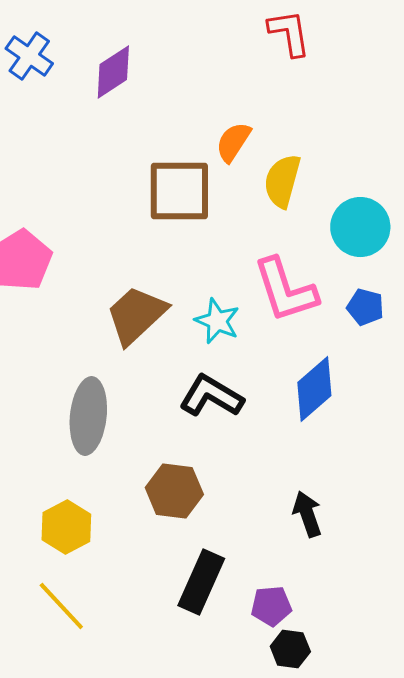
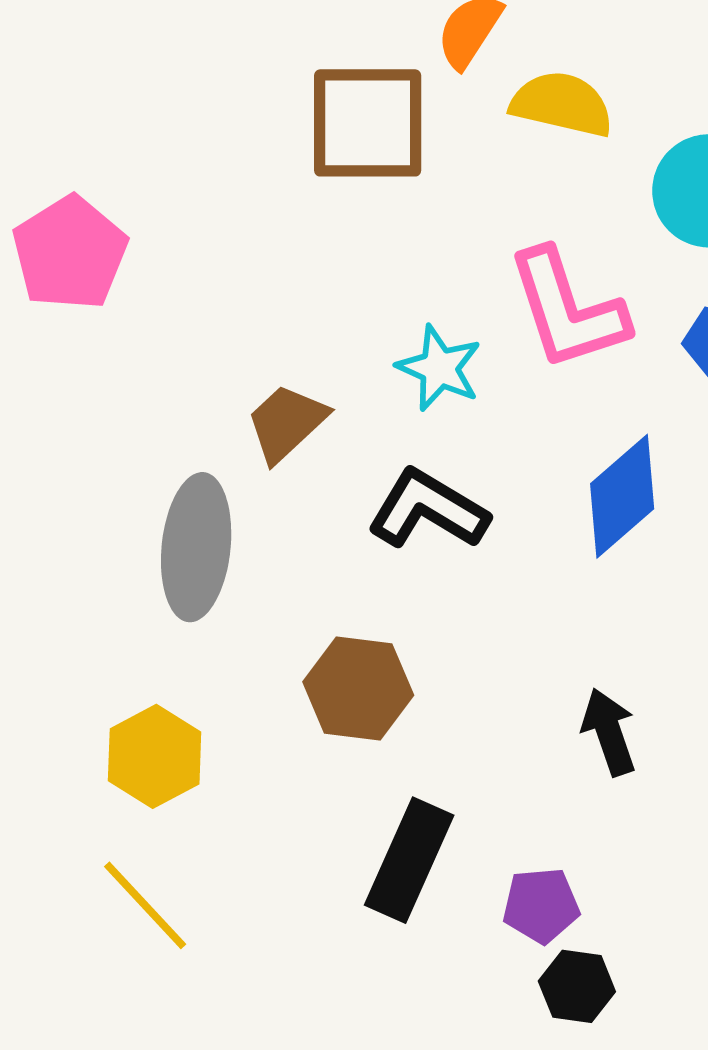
yellow semicircle: (282, 181) -> (562, 104), turned 88
brown trapezoid: (136, 315) -> (287, 423), moved, size x0.7

